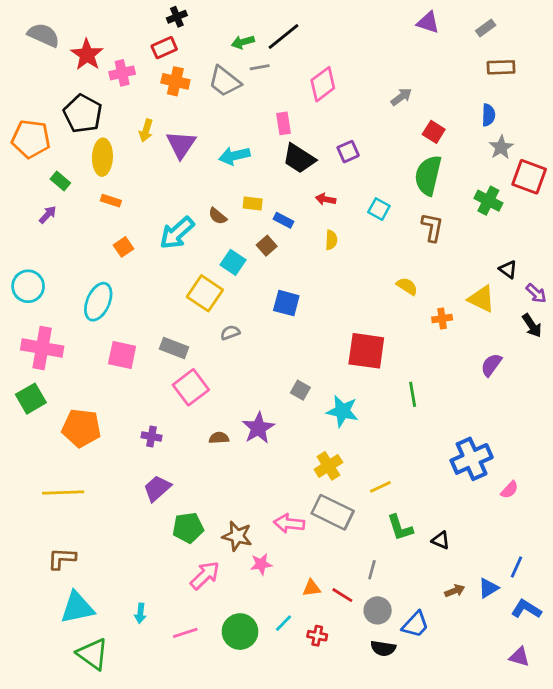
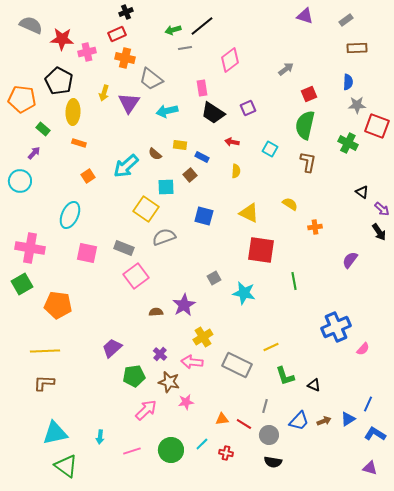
red star: (87, 55) -> (62, 39), turned -30
gray trapezoid: (225, 81) -> (151, 79), moved
red square: (434, 132) -> (309, 94), turned 35
gray star: (501, 147) -> (357, 105), turned 30
cyan square: (233, 262) -> (166, 187), turned -36
cyan circle: (28, 286) -> (20, 181), moved
yellow triangle: (481, 299) -> (249, 213), moved
gray semicircle: (230, 333) -> (164, 237), size x1.6
gray square: (300, 390) -> (214, 278), turned 32
purple cross: (152, 436) -> (160, 354), moved, turned 32
yellow cross: (328, 466) -> (203, 337), moved
pink arrow: (289, 523) -> (192, 362), moved
brown L-shape: (62, 559) -> (44, 383), moved
blue trapezoid: (415, 624) -> (299, 421), moved

